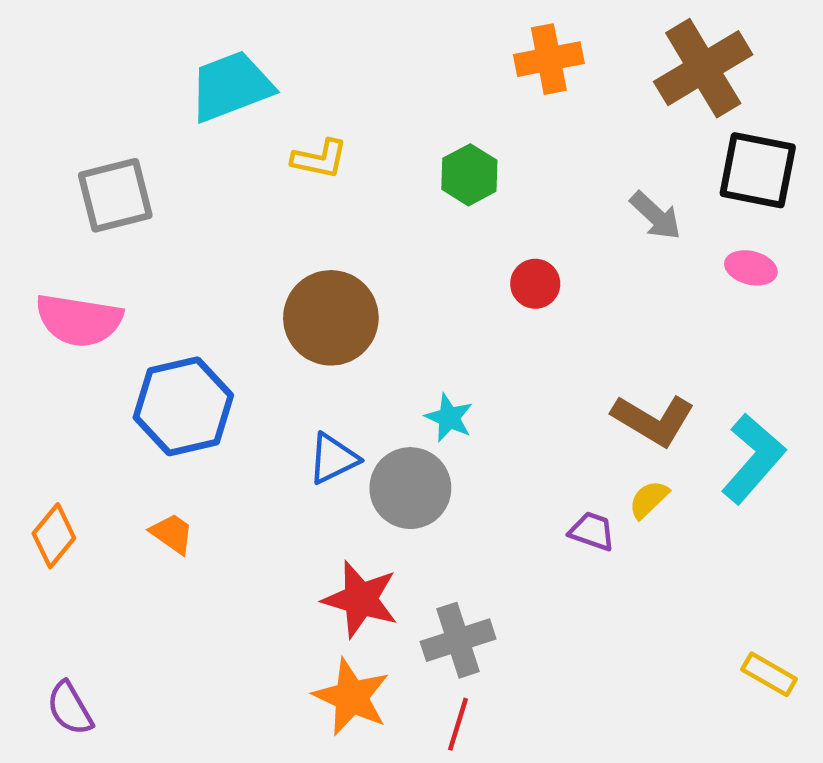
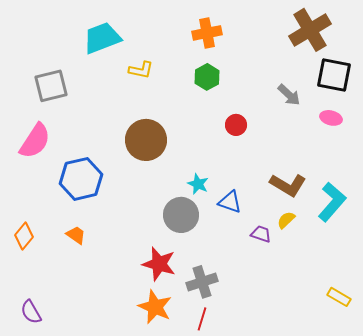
orange cross: (549, 59) -> (207, 33), moved
pink semicircle: (79, 320) -> (35, 141), turned -66
blue triangle: (333, 459) -> (230, 202), moved, turned 45

